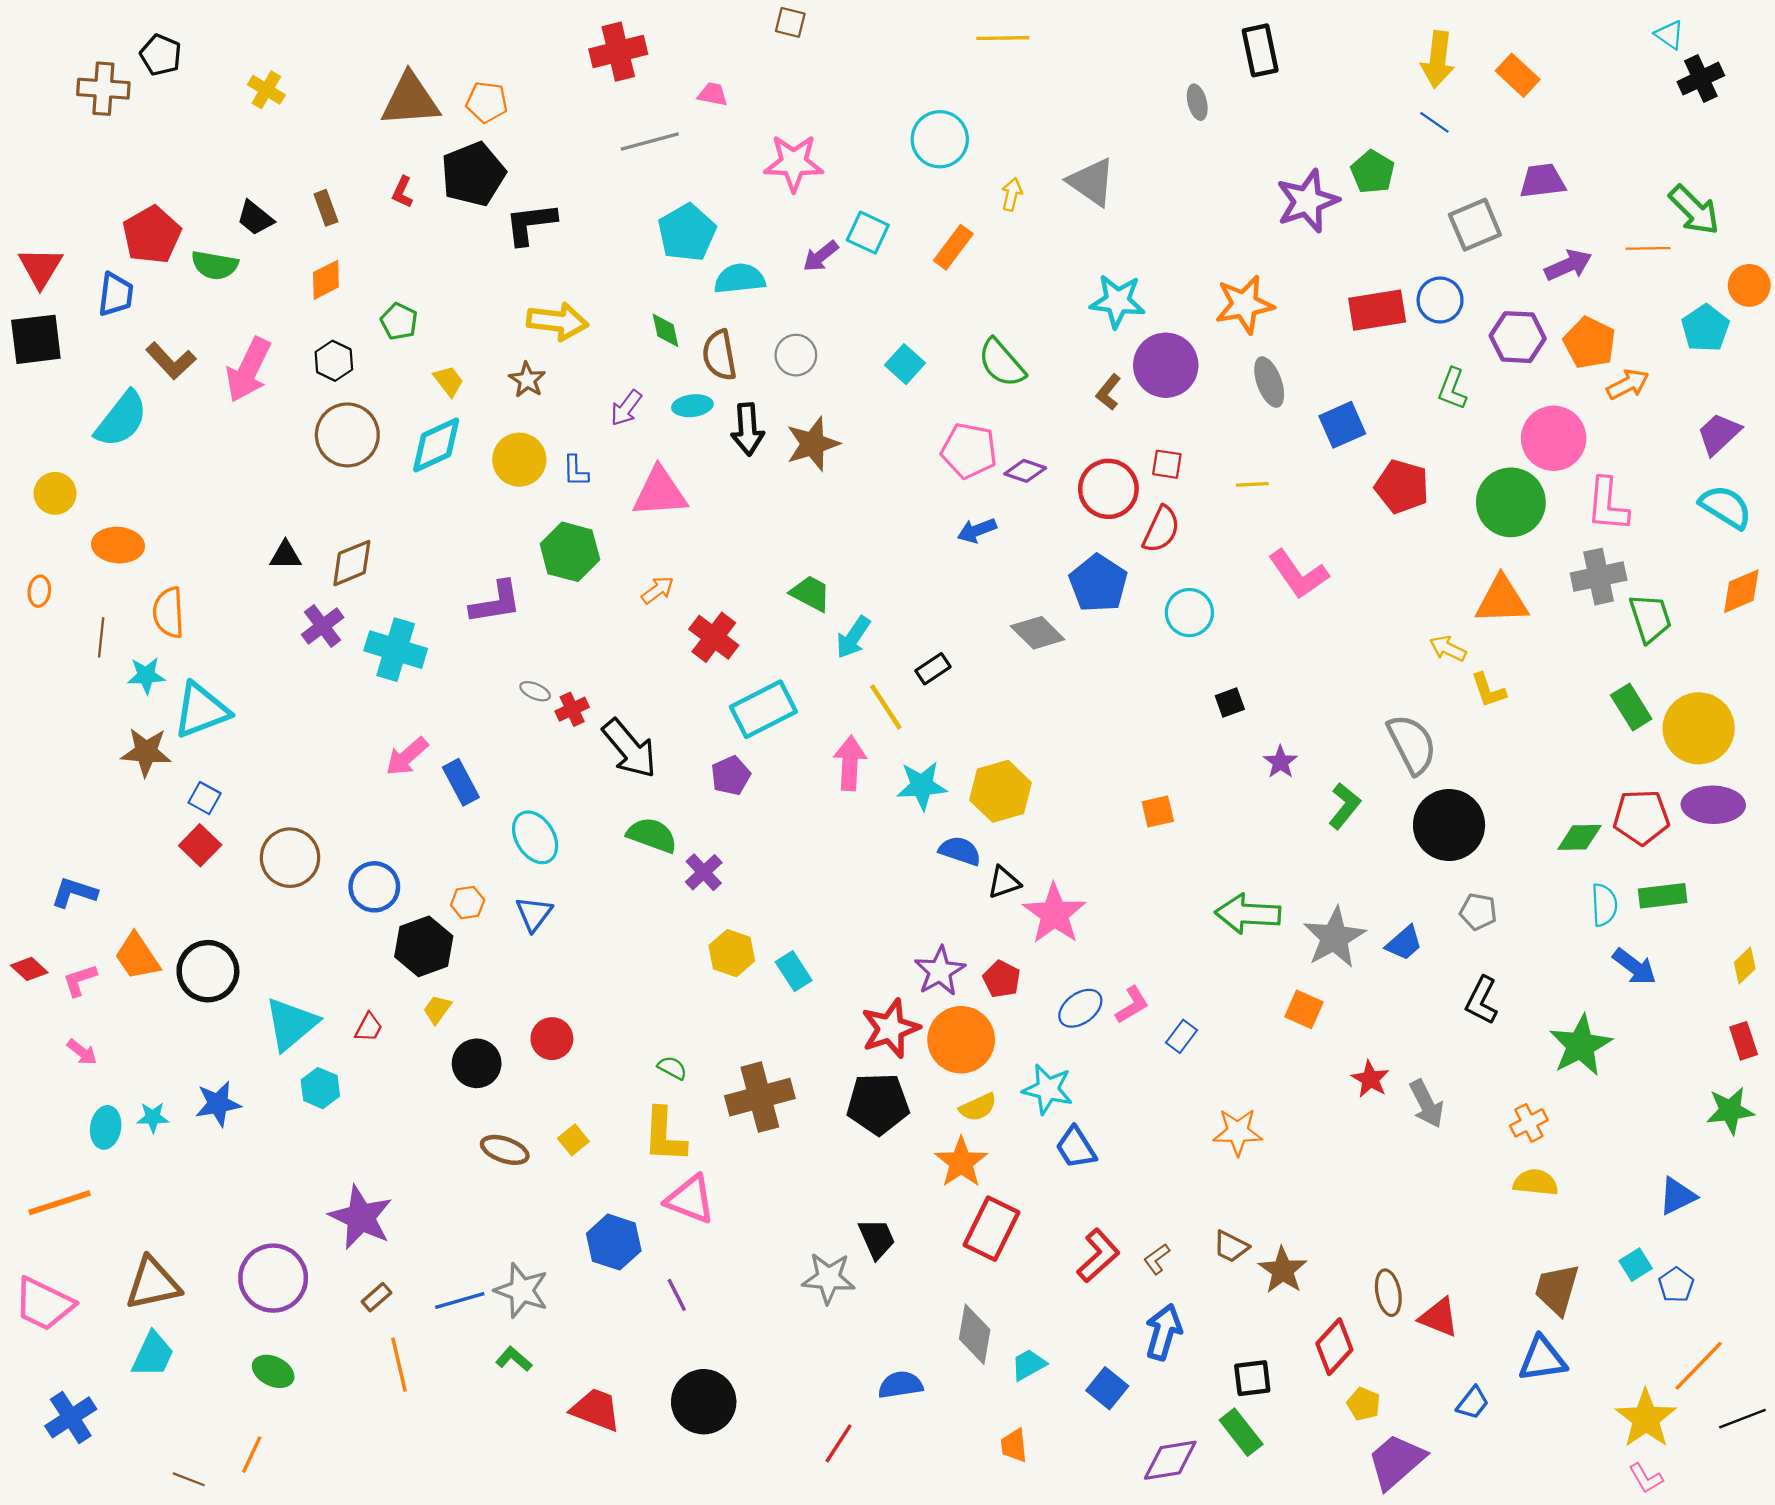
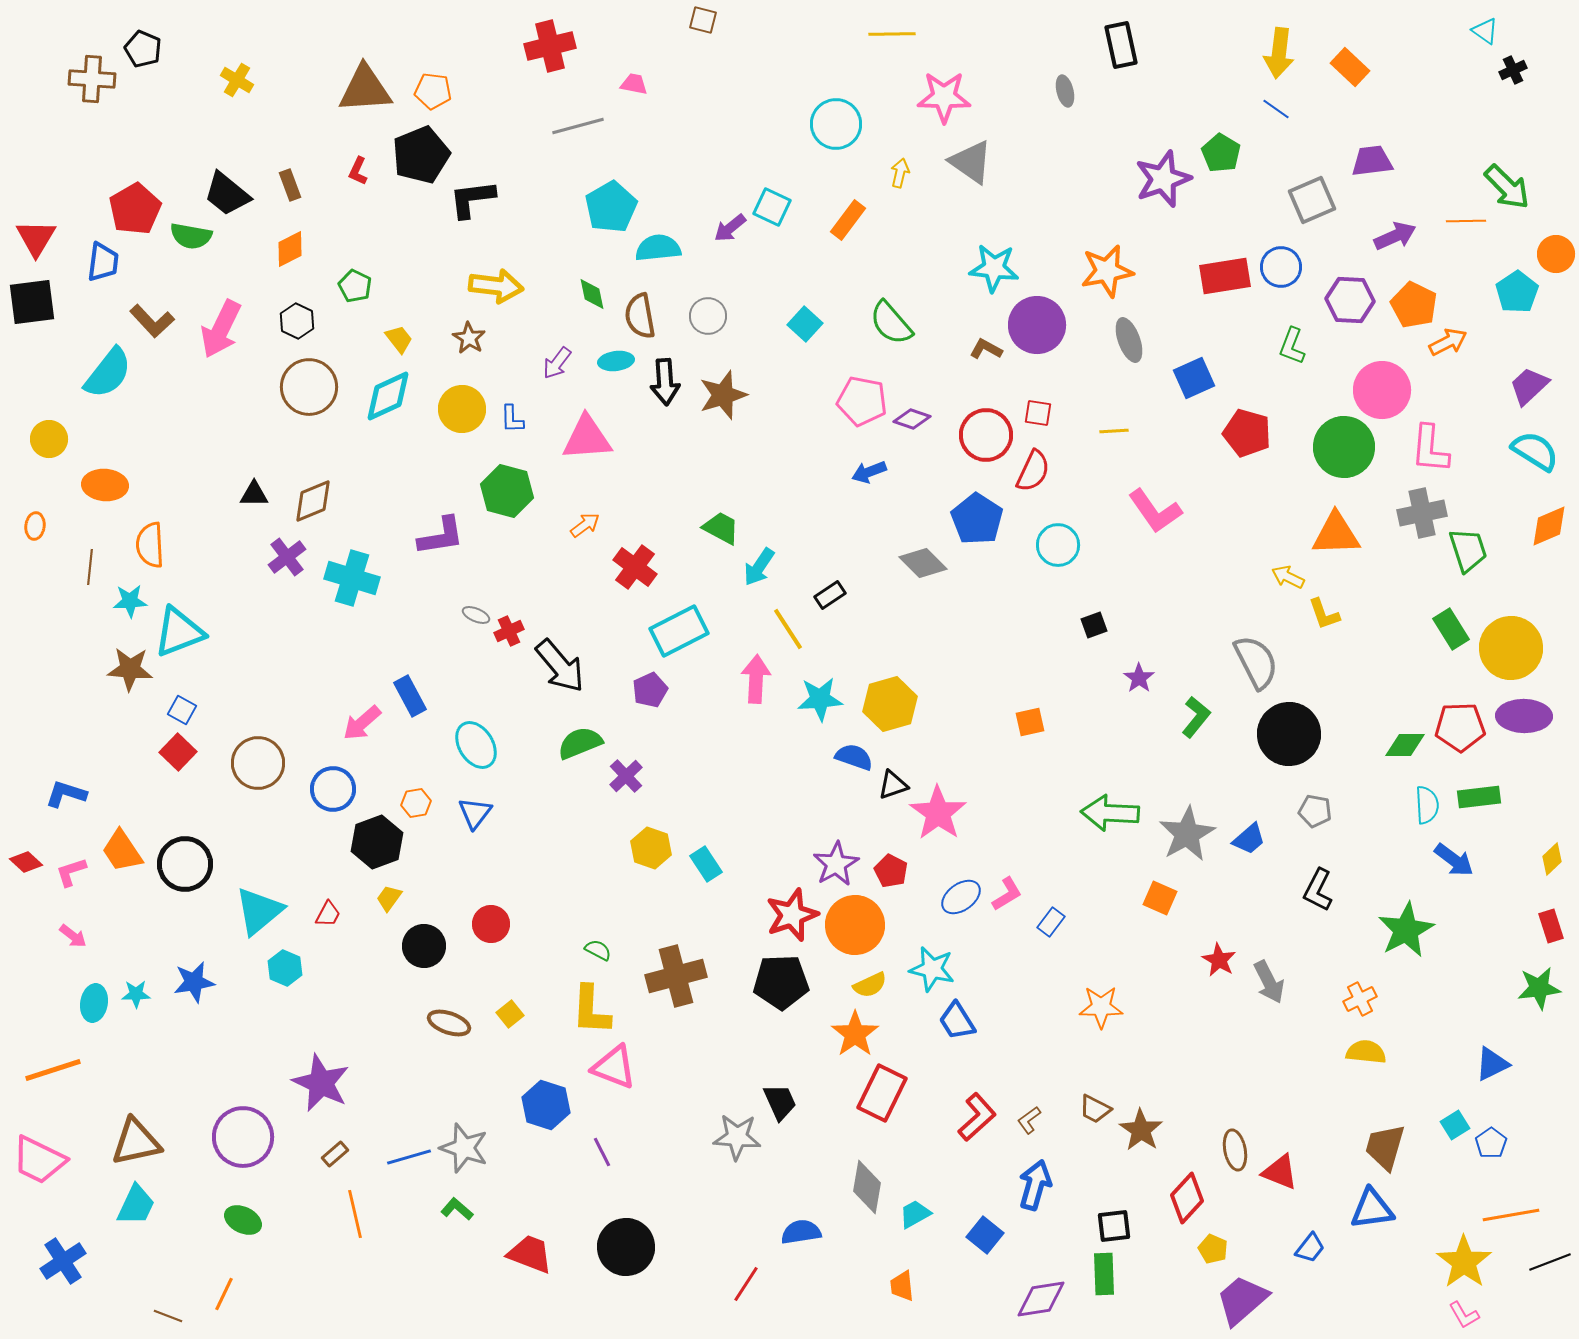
black cross: (1701, 79) -> (1513, 70), size x0.7
pink star: (794, 163) -> (944, 97), moved
black trapezoid: (255, 218) -> (227, 194), size x1.4
brown L-shape: (1108, 392) -> (986, 349), turned 80
pink arrow: (407, 756) -> (362, 723), moved
green semicircle: (652, 835) -> (580, 743), turned -42
orange line: (1699, 1366) -> (1511, 1215), turned 36
green rectangle: (1241, 1432) -> (1104, 1274), turned 36

